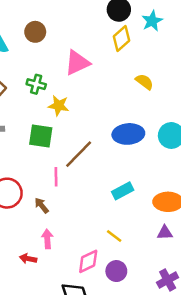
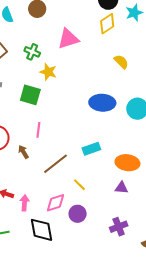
brown line: (79, 154) -> (55, 164), moved
pink arrow: (47, 239) -> (24, 203), moved

